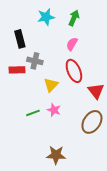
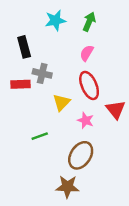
pink star: (54, 110) -> (85, 120), moved
brown ellipse: (92, 122) -> (81, 155), moved

